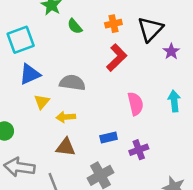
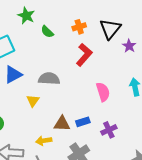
yellow triangle: (42, 102) -> (33, 101), moved
yellow arrow: (66, 117) -> (44, 141), moved
brown triangle: (66, 147) -> (62, 124), moved

